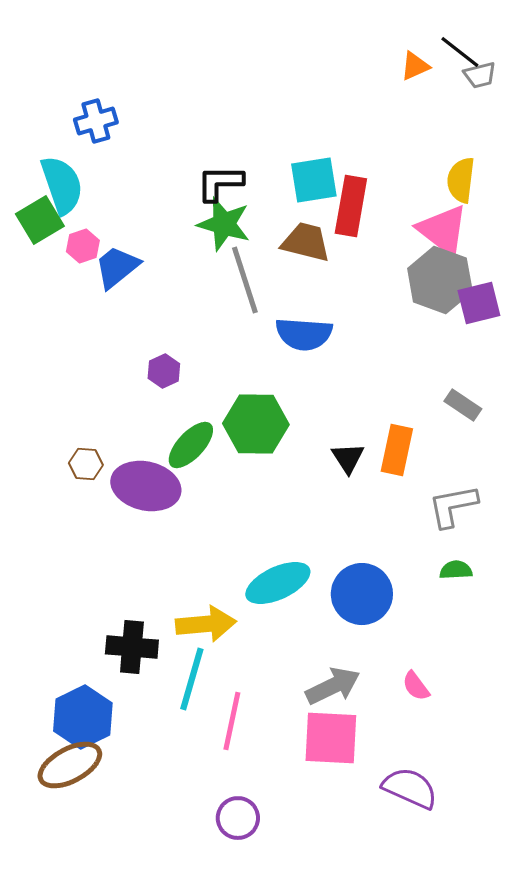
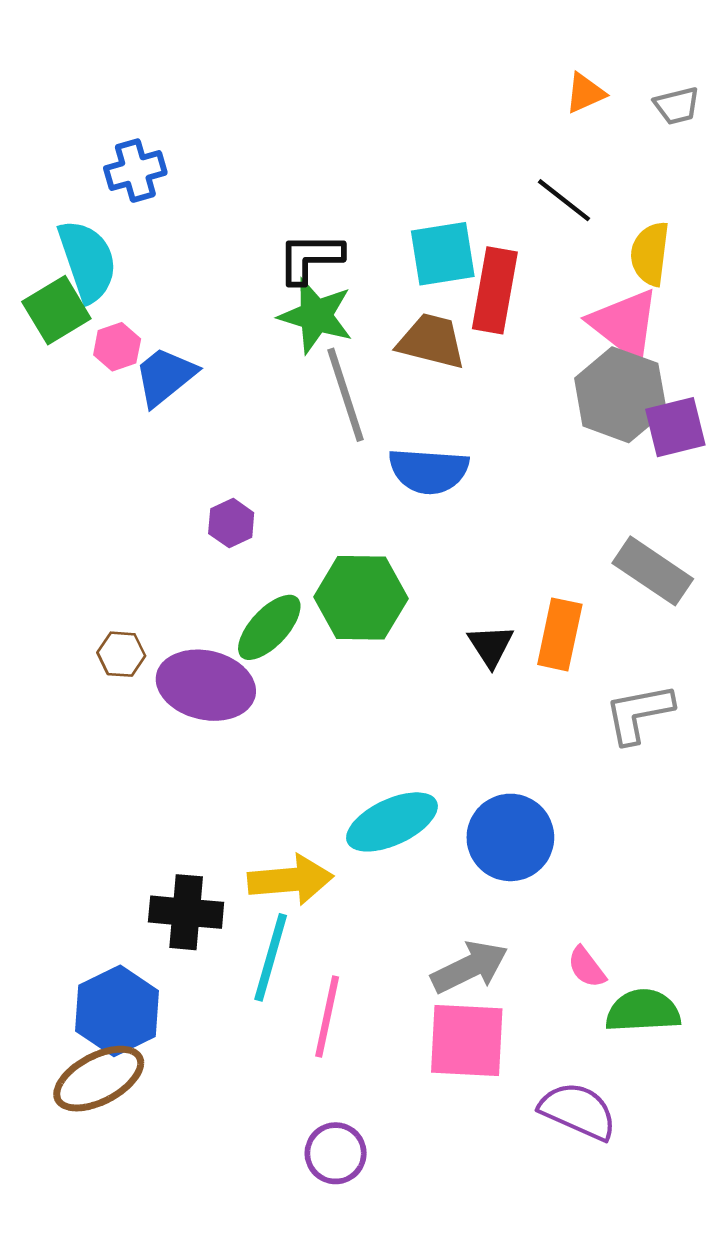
black line: (460, 52) -> (564, 200), moved
gray rectangle: (463, 405) -> (653, 571), size x1.5
green semicircle: (456, 570) -> (643, 1011), moved, size x1.6

